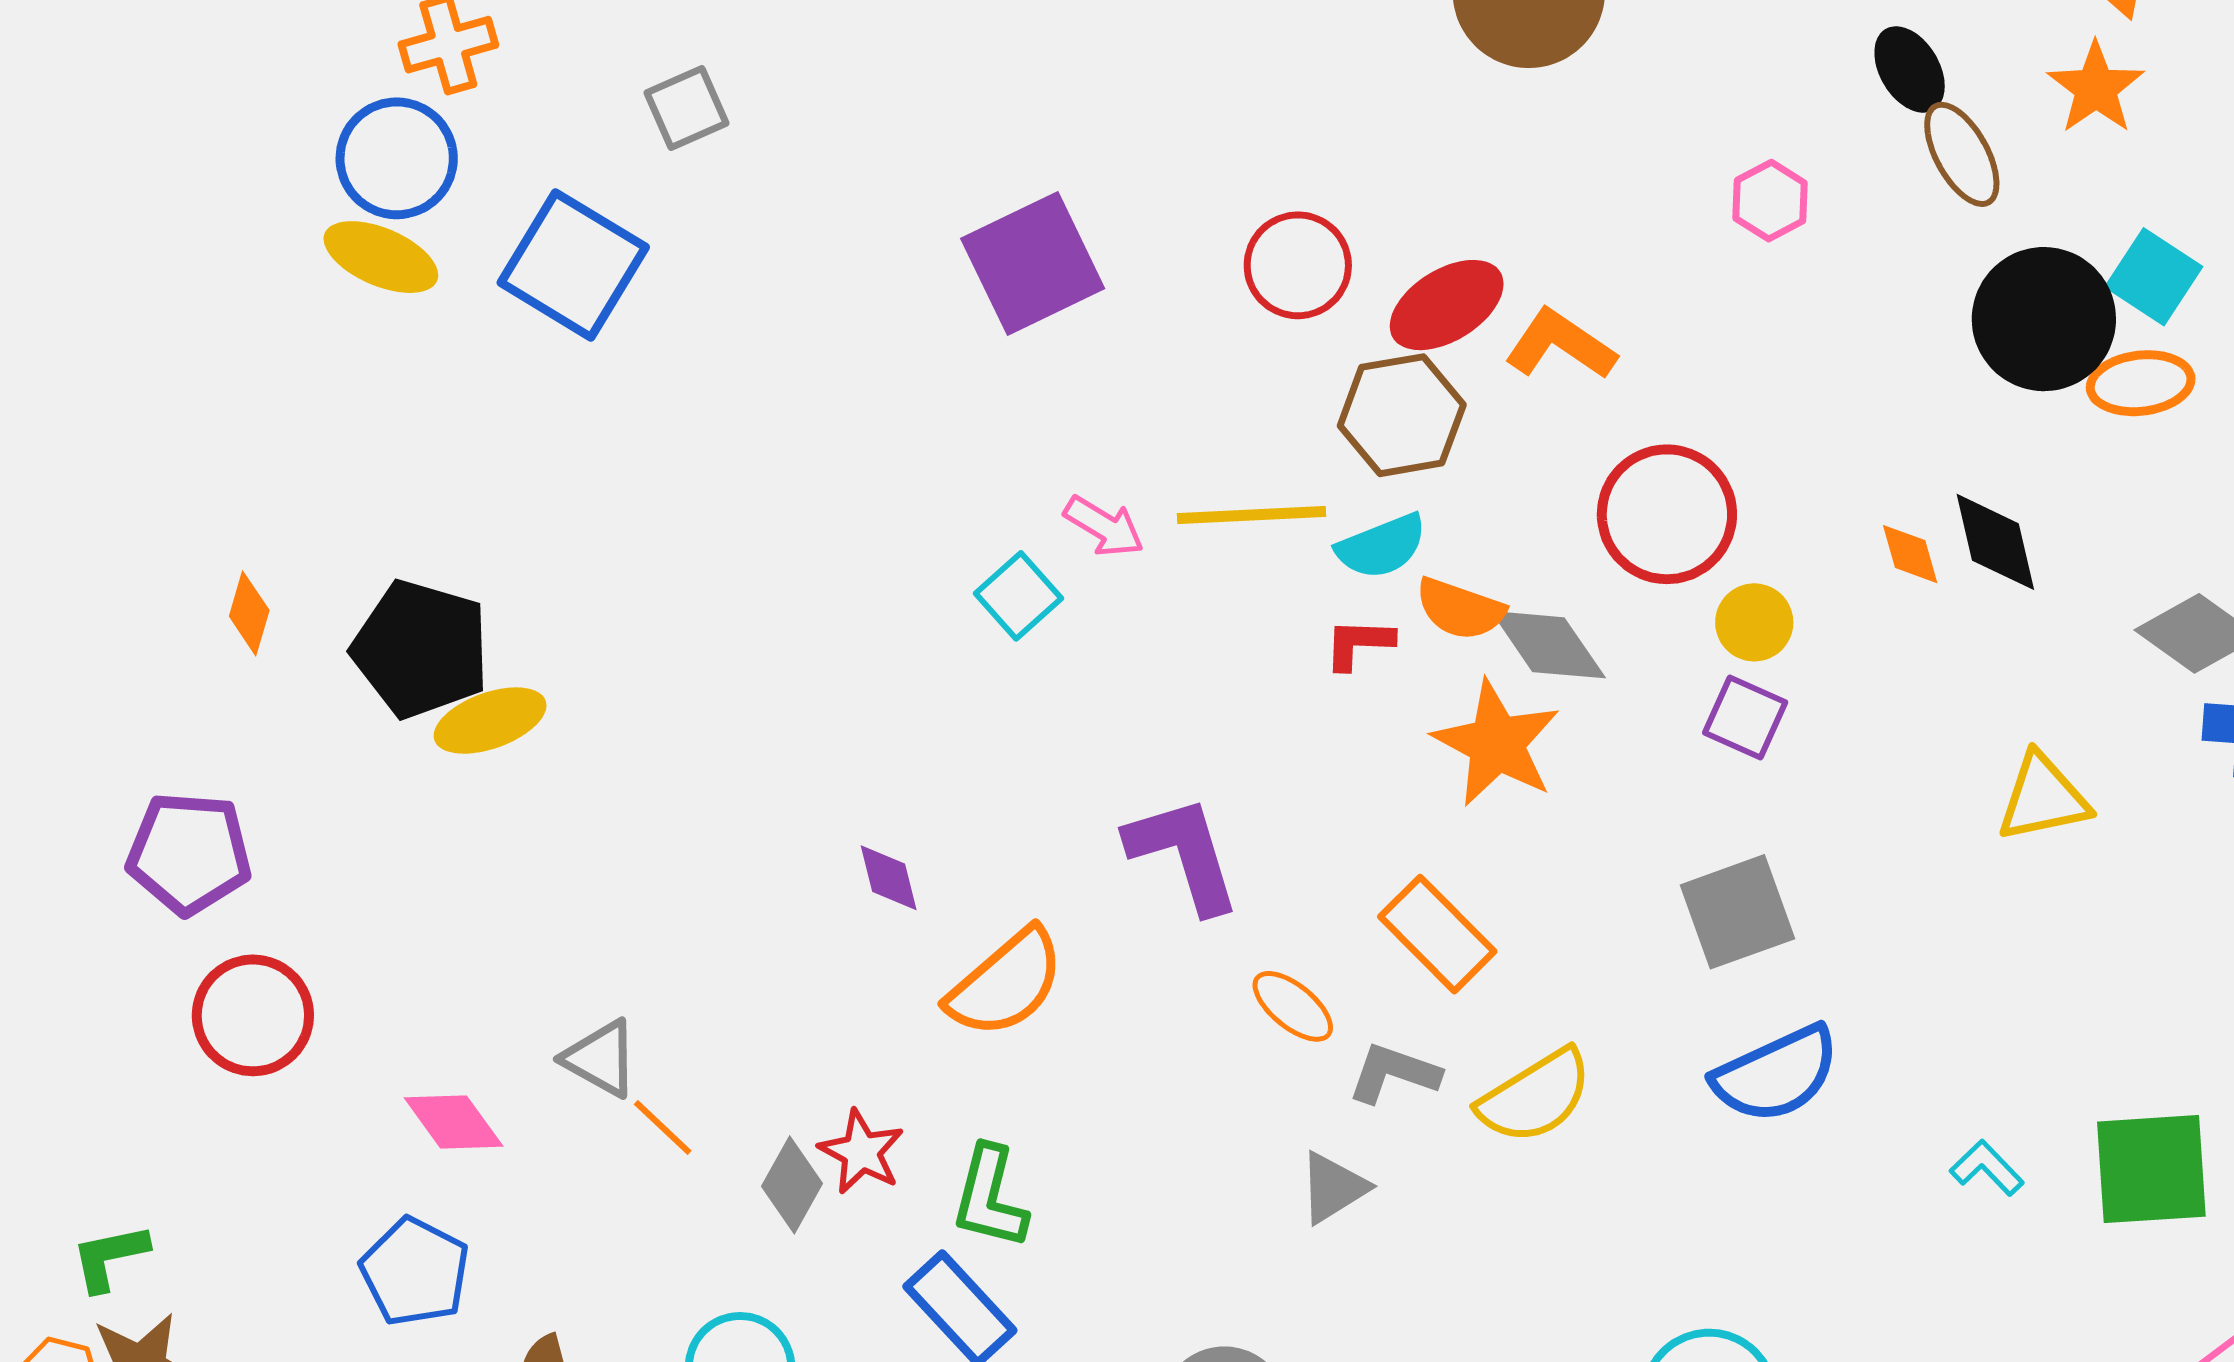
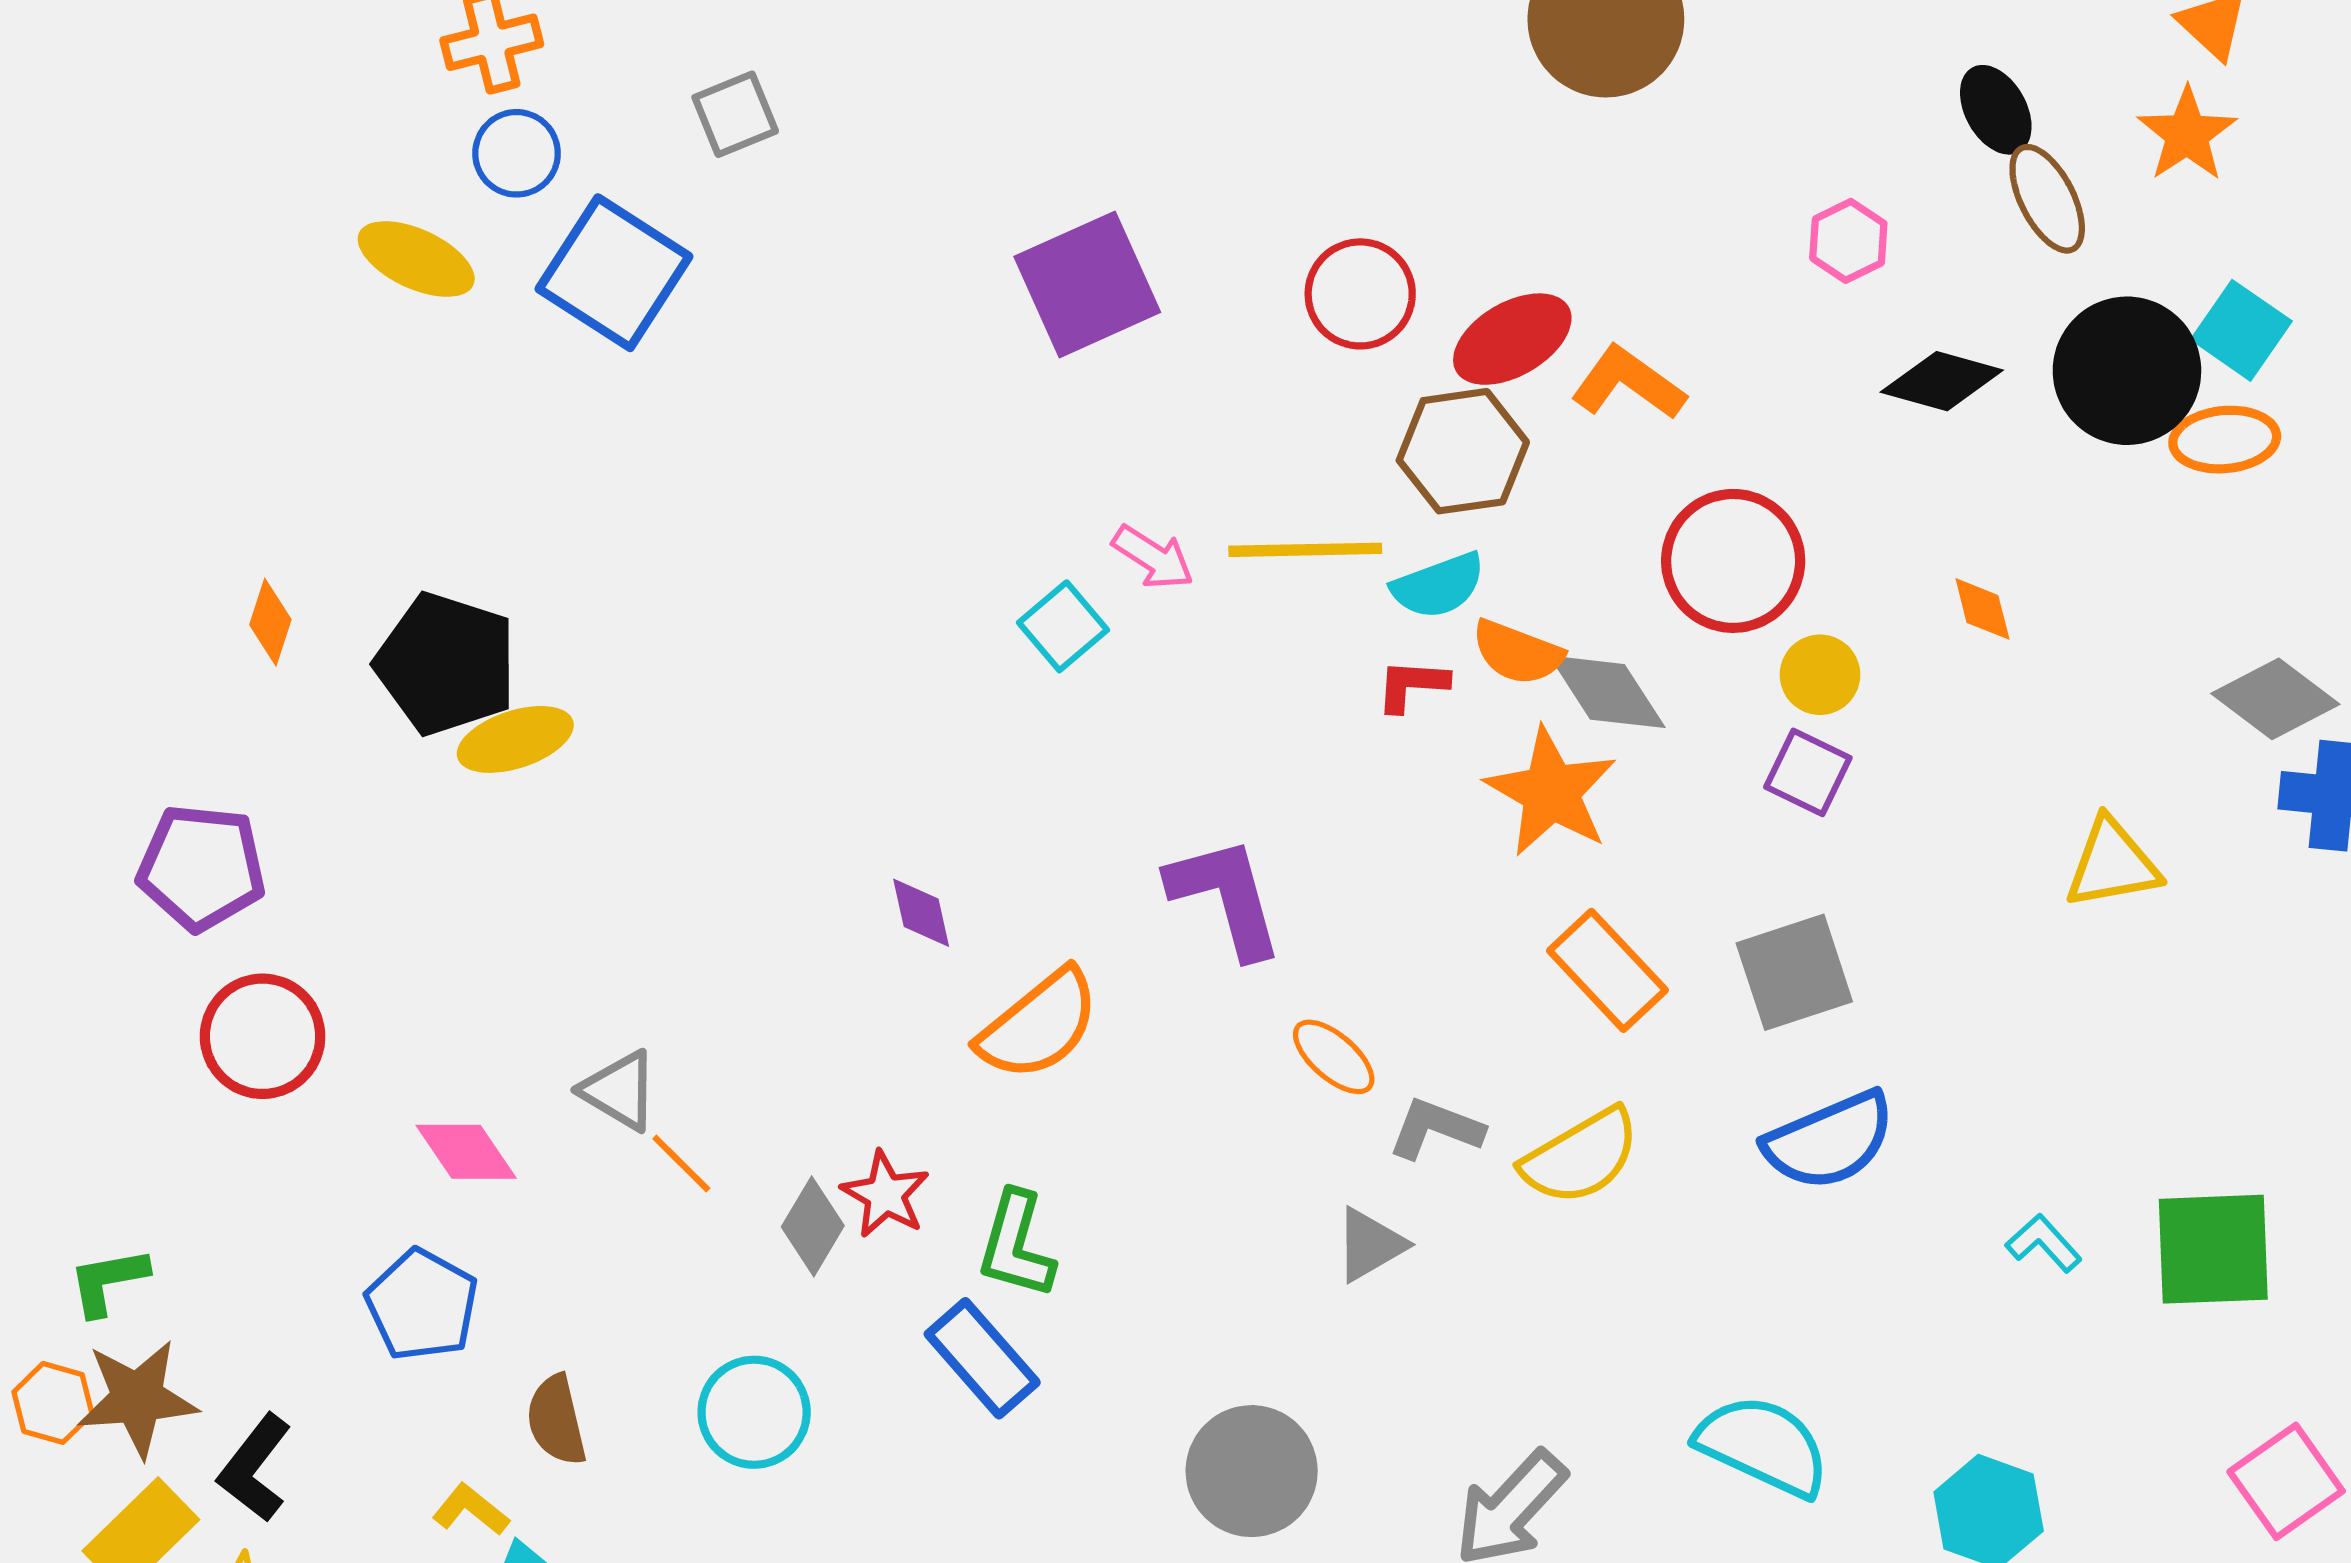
blue circle: (397, 158) -> (517, 153), moved, size x0.7
black diamond: (1995, 542) -> (1942, 381), moved, turned -63
orange rectangle: (1437, 934) -> (1607, 970), moved

